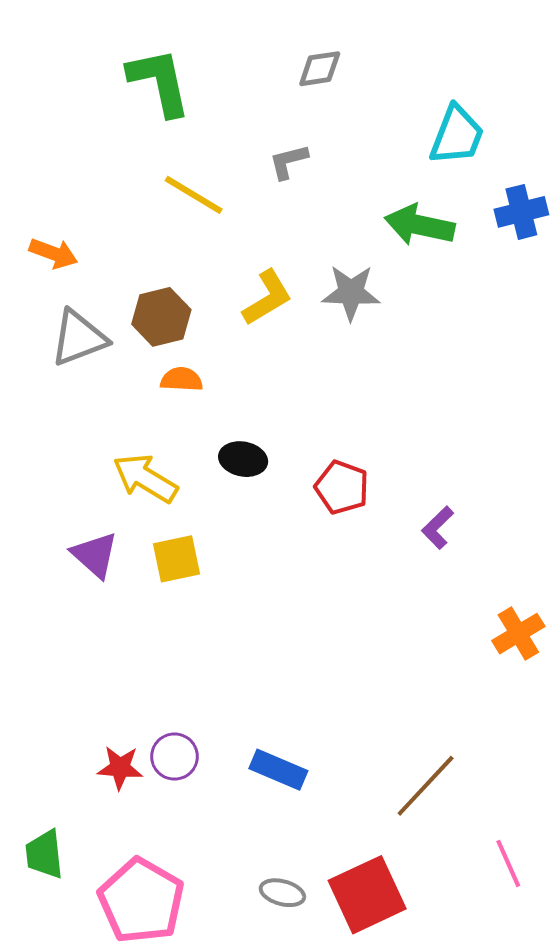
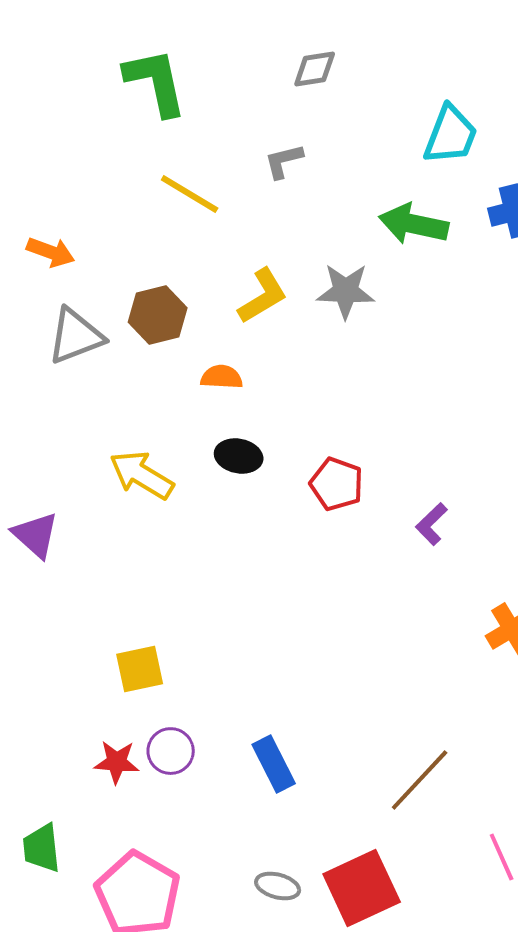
orange semicircle: (182, 379) -> (222, 377), moved
purple triangle: (95, 555) -> (36, 535), moved
yellow square: (176, 559) -> (140, 669), moved
blue rectangle: (278, 770) -> (274, 764), turned 40

